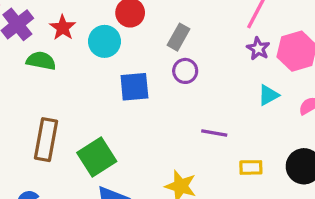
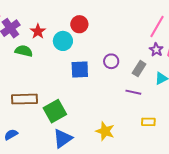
gray rectangle: (179, 37) -> (139, 69), moved
purple line: (214, 133) -> (133, 92), moved
brown rectangle: (46, 140) -> (25, 99), turned 75

